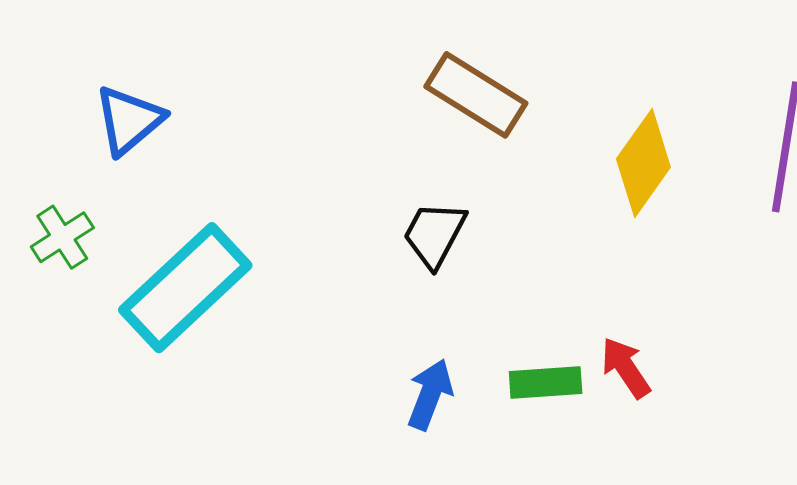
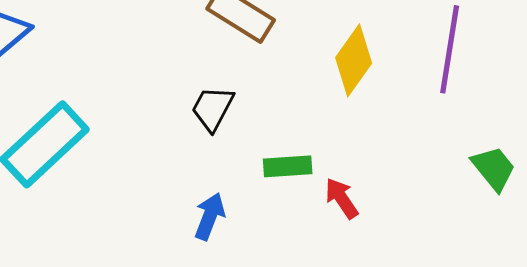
green rectangle: (546, 383) -> (288, 166), moved

